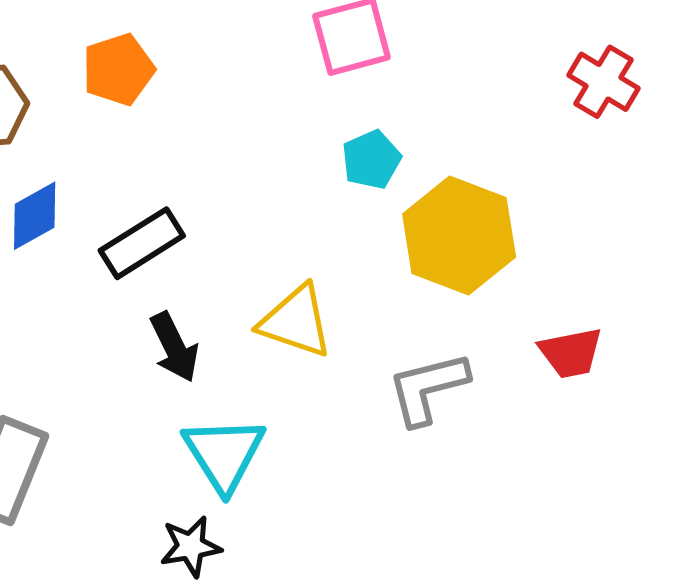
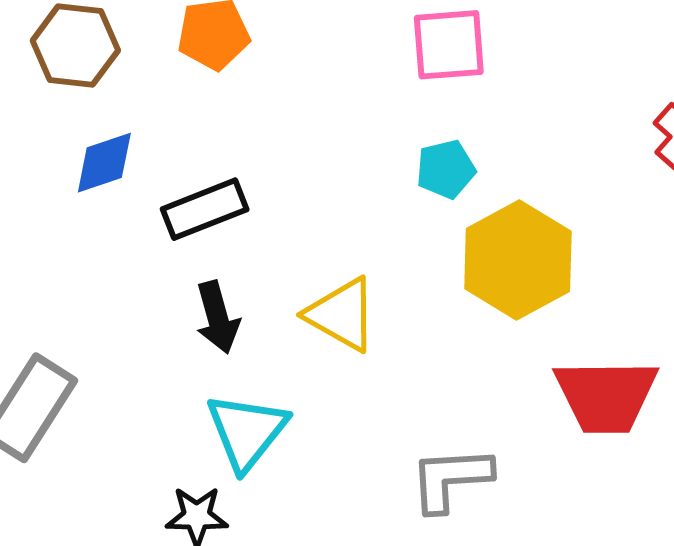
red trapezoid: (571, 353) -> (606, 396), size x1.6
gray L-shape: (428, 388) -> (451, 479), moved

